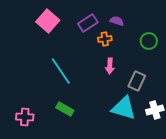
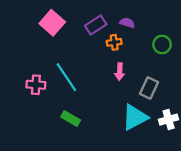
cyan triangle: (124, 108) -> (135, 117), turned -44
pink cross: (25, 117) -> (36, 85), moved

